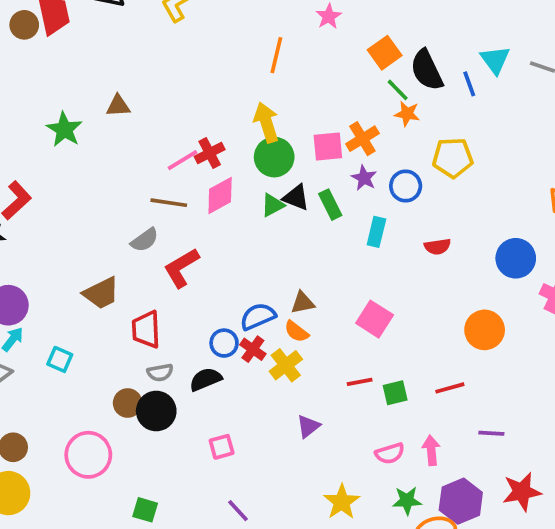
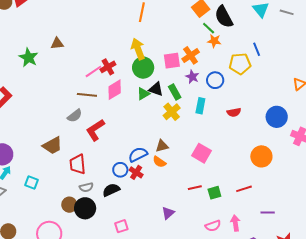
blue line: (469, 84) -> (257, 49), moved
yellow cross: (286, 365) -> (172, 112), moved

